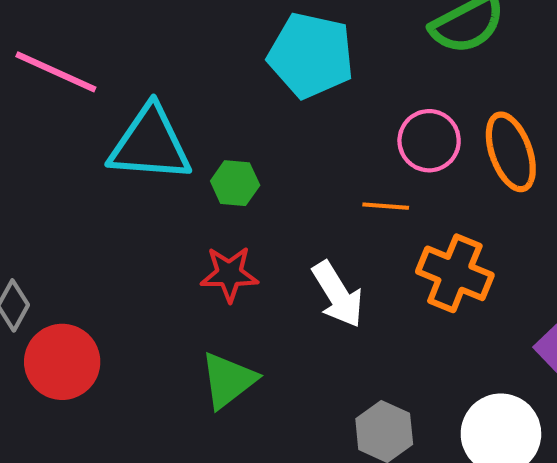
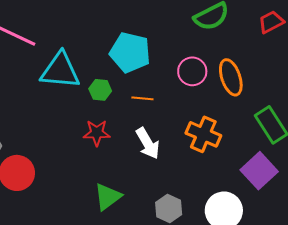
cyan pentagon: (311, 55) -> (130, 52), moved
orange line: (386, 206) -> (142, 98), moved
green triangle: (228, 380) -> (108, 197), moved

